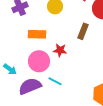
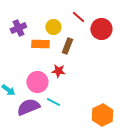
brown rectangle: (83, 31) -> (67, 46), moved
orange rectangle: (37, 34) -> (40, 44), moved

